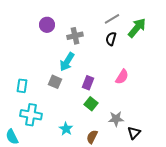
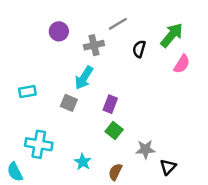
gray line: (112, 19) -> (118, 24), moved
pink semicircle: (122, 77) -> (182, 64), moved
cyan rectangle: (22, 86) -> (27, 92), moved, turned 72

